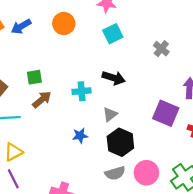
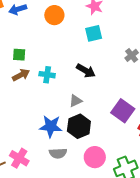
cyan cross: (82, 91) -> (47, 75), moved
blue star: (80, 136) -> (51, 126), moved, size x1.6
gray semicircle: (115, 173) -> (58, 153), moved

